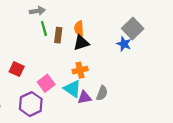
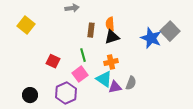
green line: (44, 28) -> (83, 55), moved
gray square: (133, 28) -> (170, 31), moved
blue star: (124, 44) -> (151, 38), size x1.5

